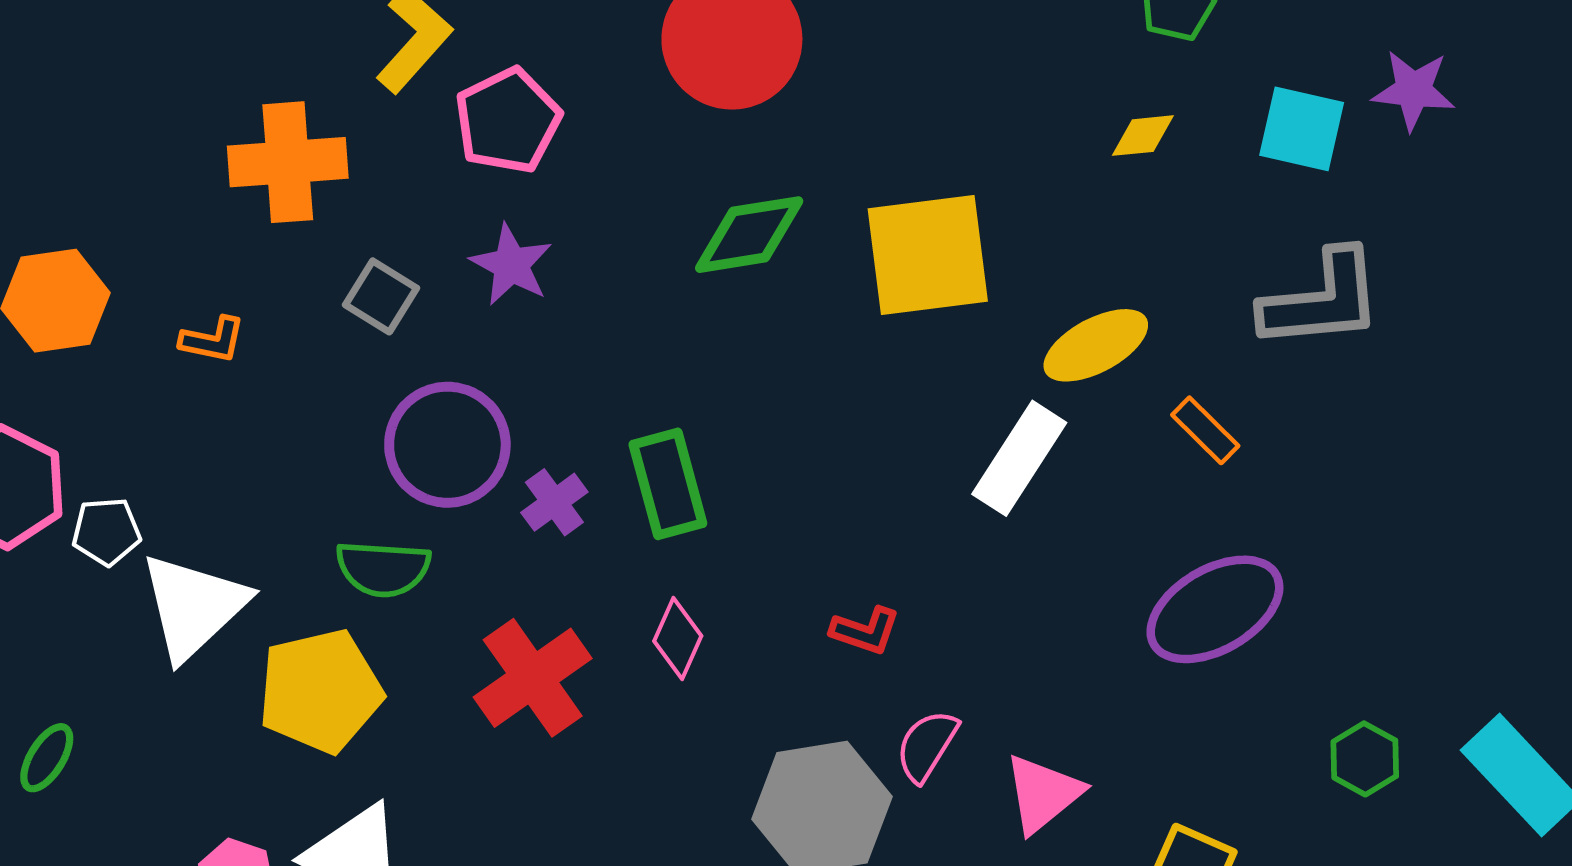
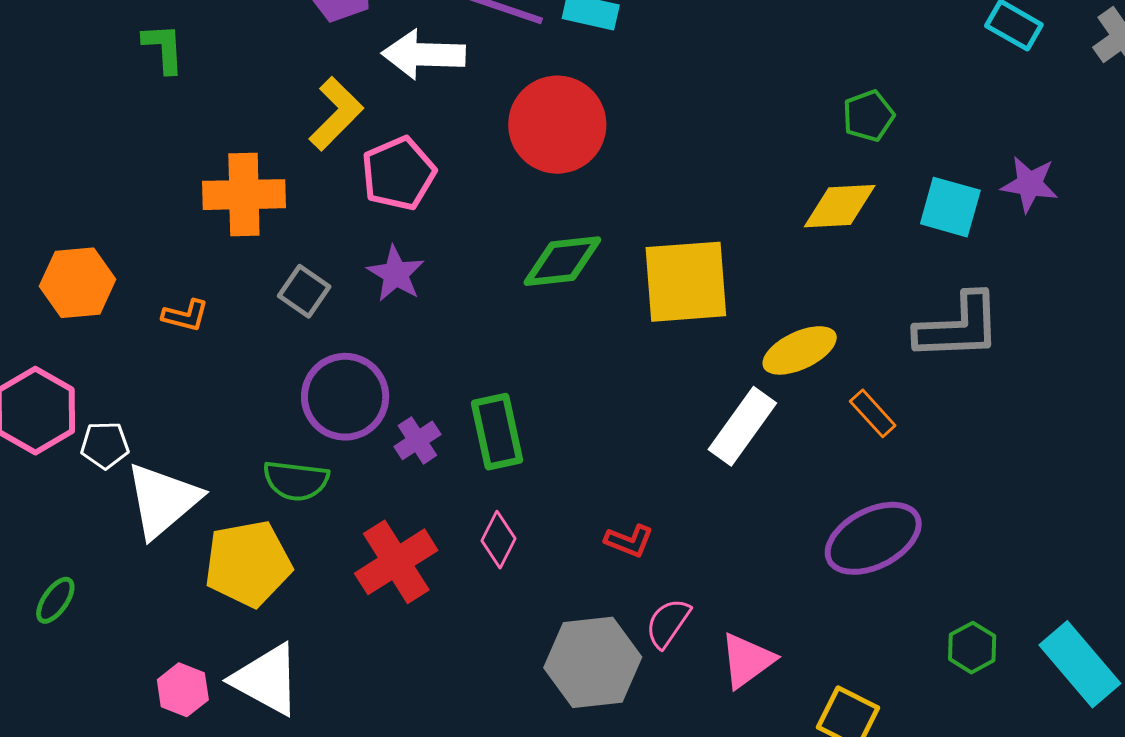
yellow diamond: (1143, 136) -> (840, 206), size x1.6

